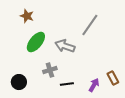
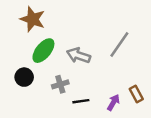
brown star: (27, 16) -> (33, 19), size x1.5
gray line: (90, 25) -> (119, 45), moved
black circle: (19, 82) -> (24, 77), moved

